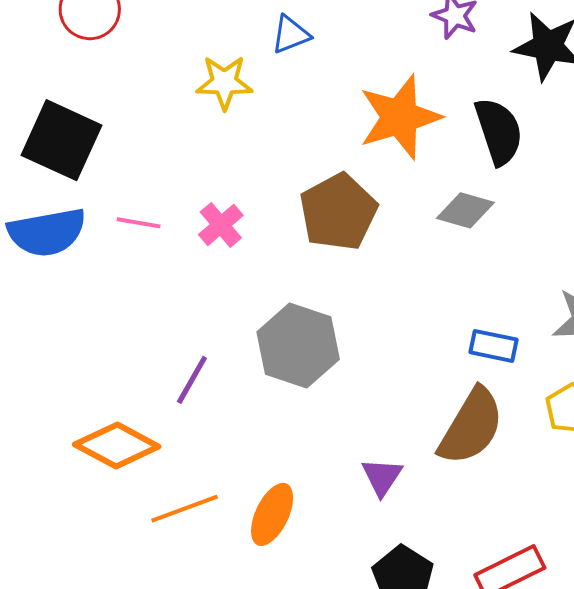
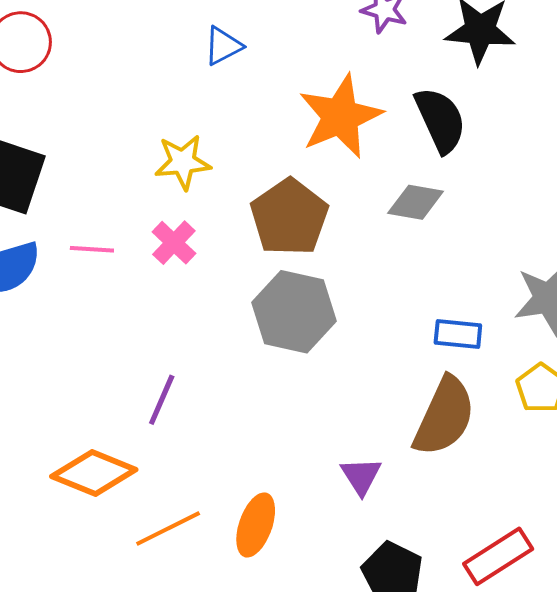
yellow star: (224, 82) -> (183, 162), moved
gray hexagon: (298, 346) -> (294, 312), moved

